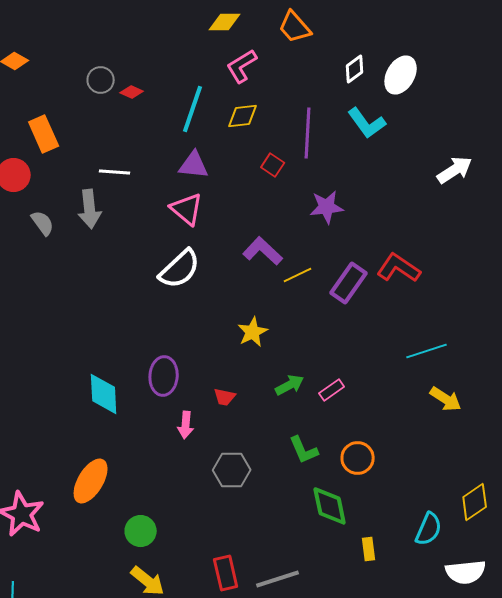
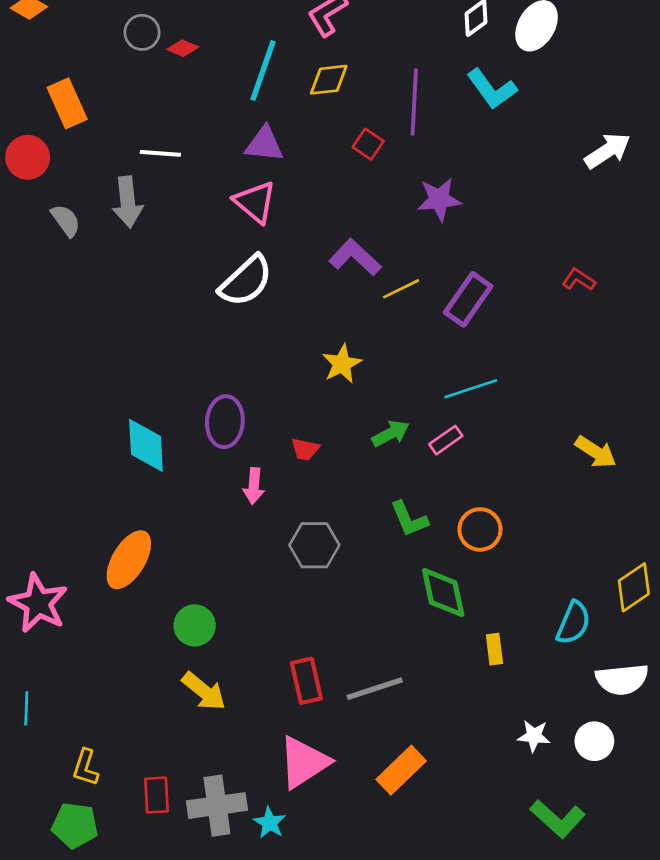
red L-shape: (399, 268) -> (579, 280), moved, size x0.6
cyan line: (427, 351) -> (471, 389), moved

